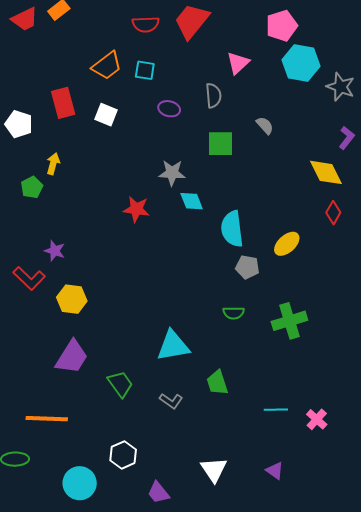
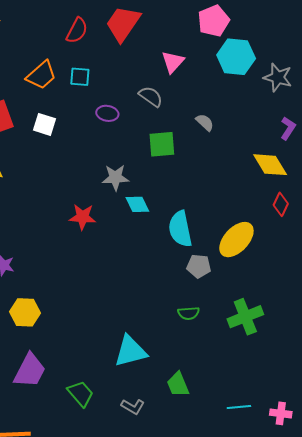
red semicircle: (146, 24) -> (77, 30), turned -56
gray semicircle: (213, 95) -> (151, 97), turned -45
yellow ellipse: (287, 244) -> (236, 240), size x1.4
pink cross: (317, 419) -> (281, 413), turned -30

